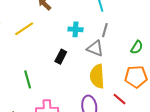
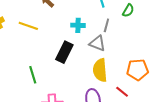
yellow line: (24, 29) -> (28, 26), turned 54
green semicircle: (137, 47) -> (128, 10), moved
black rectangle: (61, 57) -> (64, 52), size x1.5

